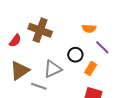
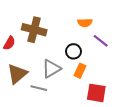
orange rectangle: (91, 69) -> (80, 71), moved

